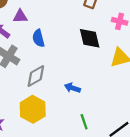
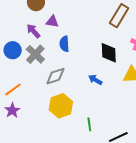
blue arrow: (72, 88) -> (95, 80), moved
yellow hexagon: (33, 109) -> (61, 106), moved

